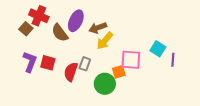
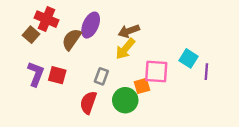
brown arrow: (98, 28) -> (129, 31), moved
brown semicircle: (60, 33) -> (72, 39), turned 72
red semicircle: (71, 72) -> (88, 103), moved

